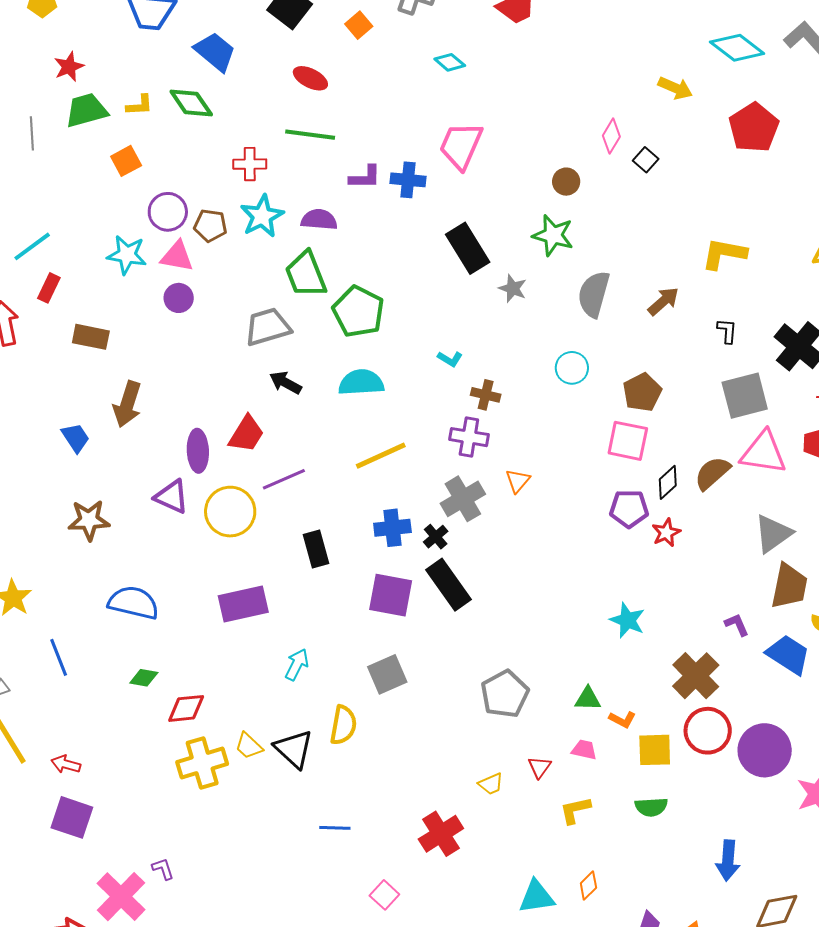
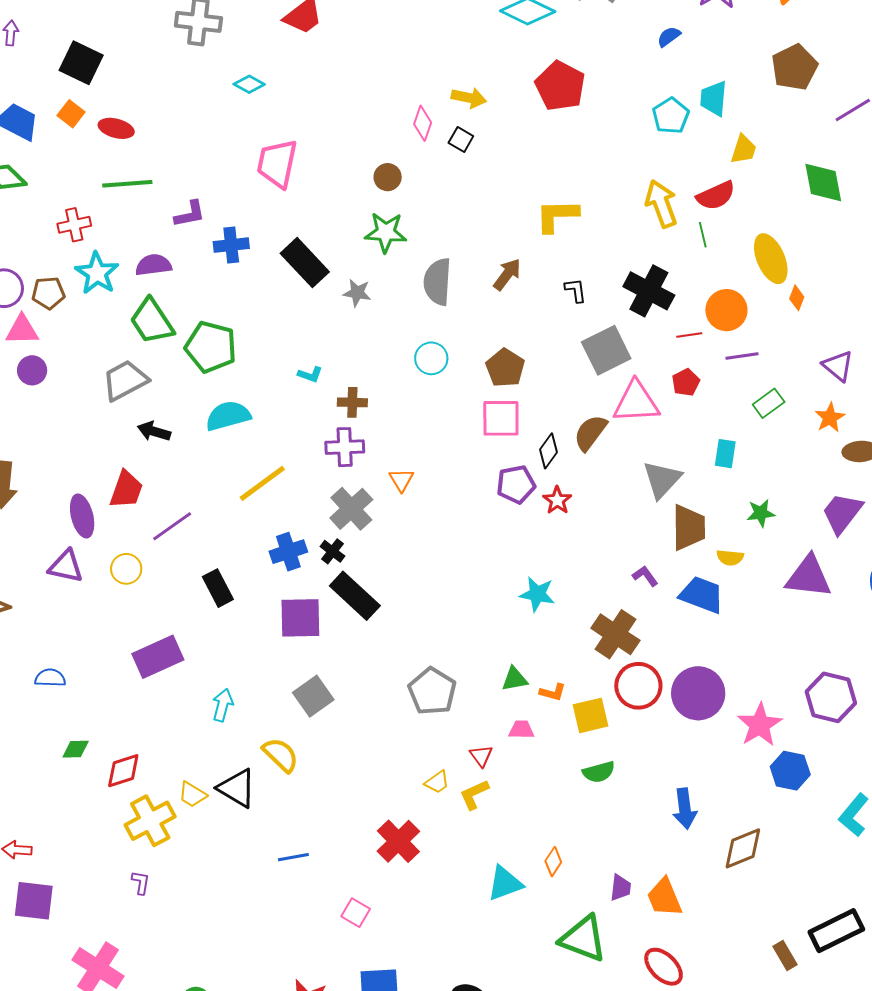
orange square: (359, 25) -> (71, 114), moved
yellow arrow: (675, 88) -> (469, 98), moved
blue cross: (408, 180) -> (231, 245), moved
yellow circle: (230, 512) -> (126, 569), size x0.6
blue semicircle: (133, 603) -> (50, 678), size x0.6
yellow semicircle: (343, 725) -> (281, 755), turned -45
yellow L-shape: (575, 810) -> (474, 794), moved
purple L-shape: (163, 869) -> (141, 883), moved, turned 40

